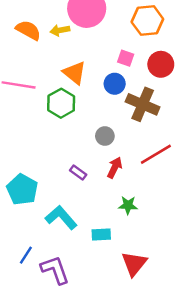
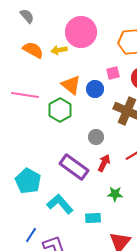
pink square: (126, 58) -> (113, 73), turned -32
blue circle: (115, 84) -> (95, 89), moved
purple rectangle: (78, 172) -> (74, 167), size x2.0

